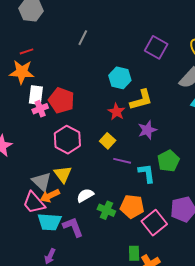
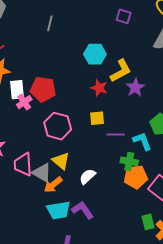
purple square: (156, 47) -> (124, 16), size x0.7
purple star: (147, 130) -> (135, 88), moved
yellow square: (108, 141) -> (97, 118), turned -35
pink trapezoid: (34, 203) -> (23, 164), moved, turned 50
green cross: (106, 210) -> (129, 161), moved

